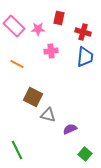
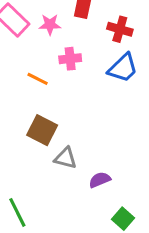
blue trapezoid: (85, 57) -> (123, 68), turned 40
orange line: (17, 64) -> (38, 79), moved

